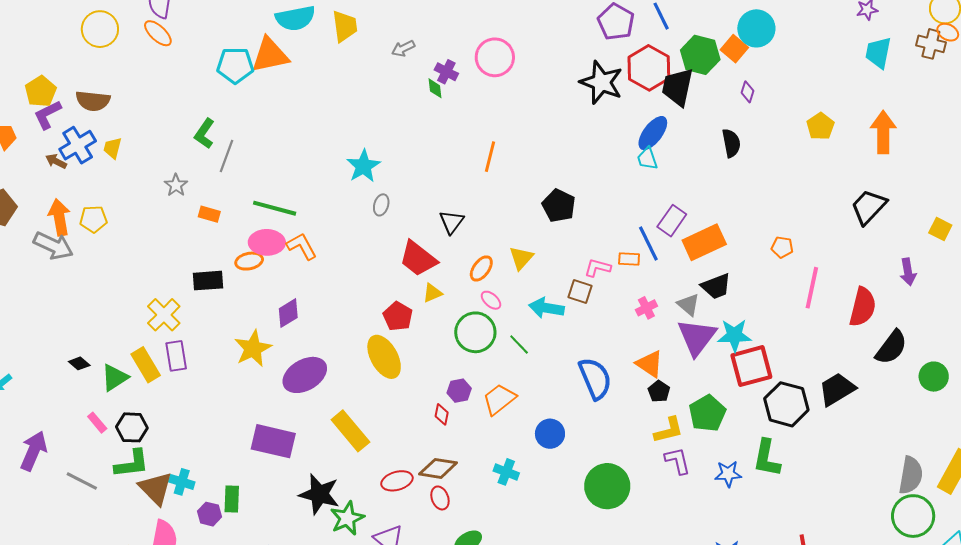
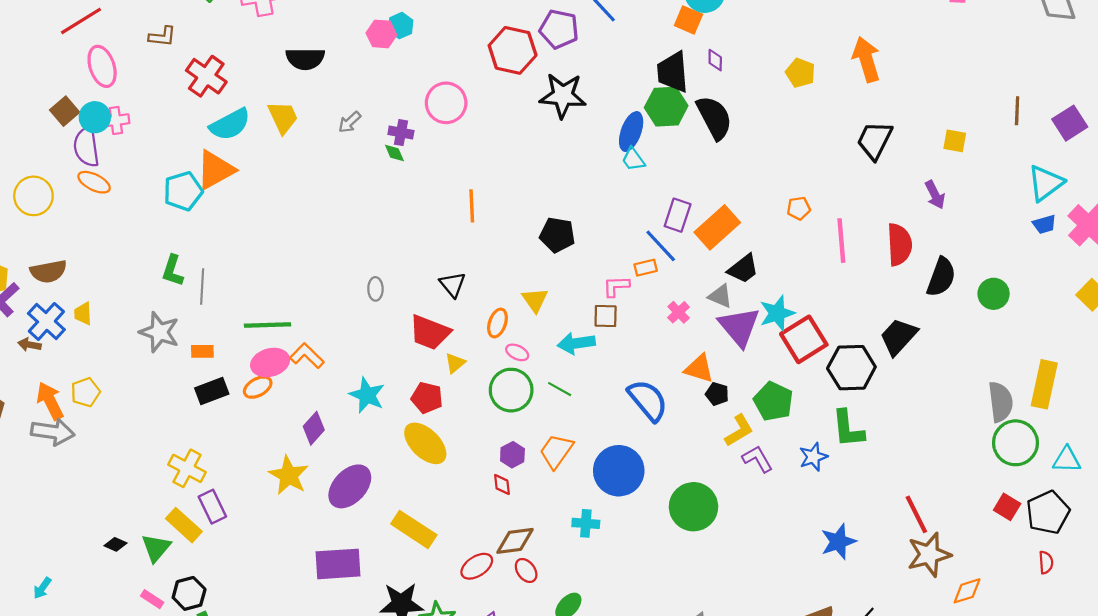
green hexagon: (700, 55) -> (666, 107), moved
red hexagon: (649, 68) -> (513, 50), moved
black trapezoid: (677, 87) -> (673, 72), moved
black semicircle: (731, 143) -> (714, 118), size x1.5
cyan star: (363, 166) -> (367, 395), moved
gray star: (176, 185) -> (159, 332), size x1.6
black rectangle: (208, 281) -> (212, 391), moved
blue circle: (550, 434) -> (619, 471), size x1.6

